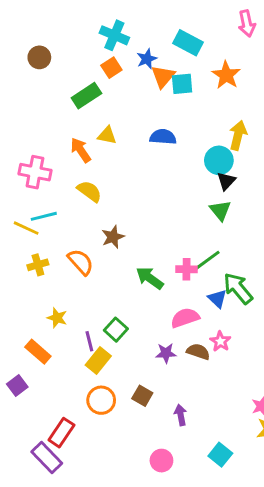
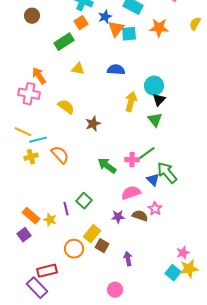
orange star: (226, 75) -> (159, 28), turned -30
yellow arrow: (238, 135) -> (131, 102), moved
orange arrow: (81, 150) -> (39, 76), moved
cyan line: (44, 216) -> (38, 140), moved
brown star: (113, 237) -> (93, 124), moved
yellow star: (57, 318) -> (50, 220), moved
yellow rectangle: (98, 360) -> (92, 234), moved
purple square: (17, 385) -> (24, 235), moved
red rectangle: (61, 433) -> (47, 271), turned 42
cyan square: (220, 455) -> (173, 273), moved

